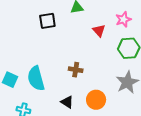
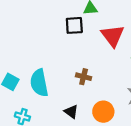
black square: (47, 21) -> (74, 25), moved
red triangle: (99, 31) -> (113, 36), size x1.6

